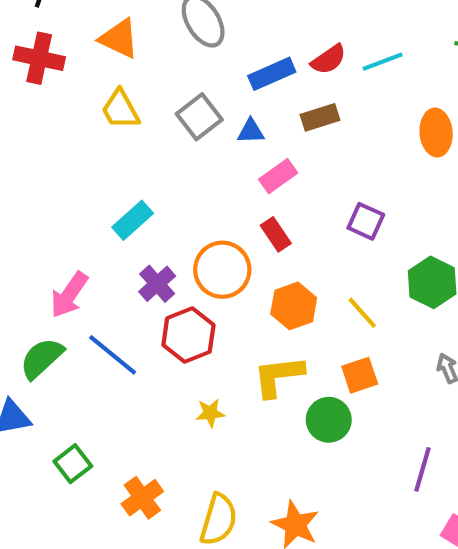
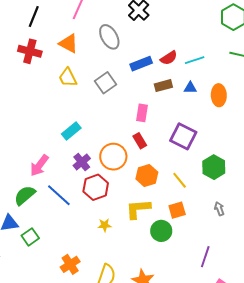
blue triangle: (251, 131) -> (190, 88), moved
pink rectangle: (278, 176) -> (142, 113), turned -48
purple square: (366, 221) -> (183, 136), size x1.5
green square: (73, 464) -> (30, 237), moved

